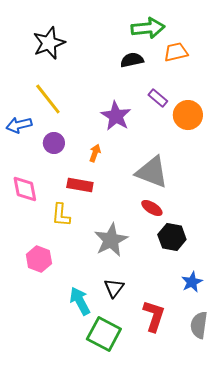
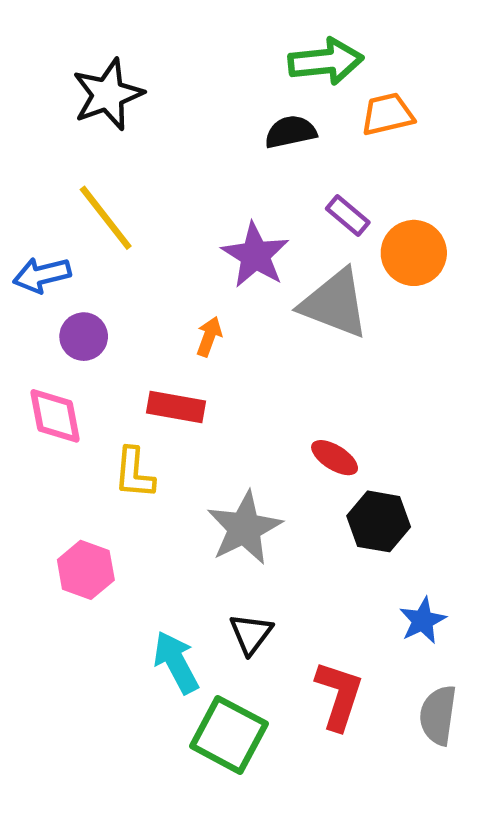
purple circle: (54, 143) -> (84, 337), moved
gray triangle: (152, 172) -> (335, 304), moved

